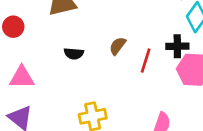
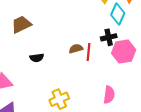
brown semicircle: (118, 46) -> (76, 49), moved, turned 48

